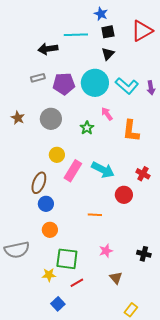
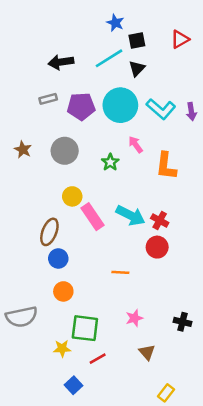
blue star: (101, 14) -> (115, 23), moved
red triangle: (142, 31) -> (180, 39), size x0.7
cyan line: (76, 35) -> (109, 58), moved, turned -30
pink rectangle: (73, 171) -> (93, 217), turned -65
red cross: (143, 174) -> (160, 220), moved

